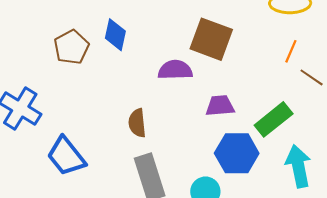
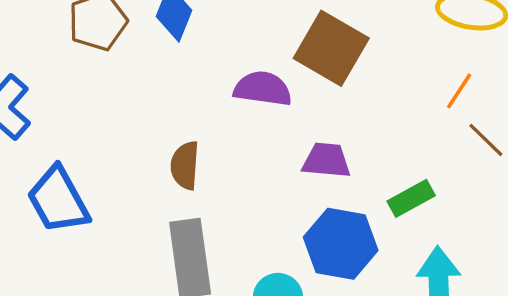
green rectangle: (274, 119) -> (411, 198), size x0.7

